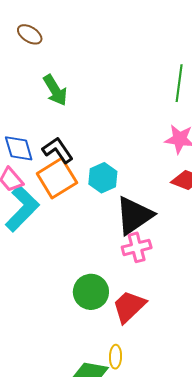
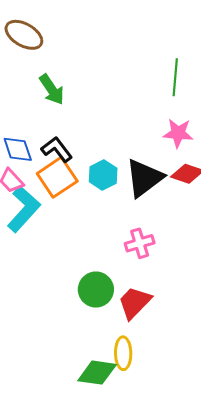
brown ellipse: (30, 34) -> (24, 35), size x1.5
black triangle: (134, 215) -> (144, 178), moved
yellow ellipse: (115, 357) -> (123, 353), size x1.4

